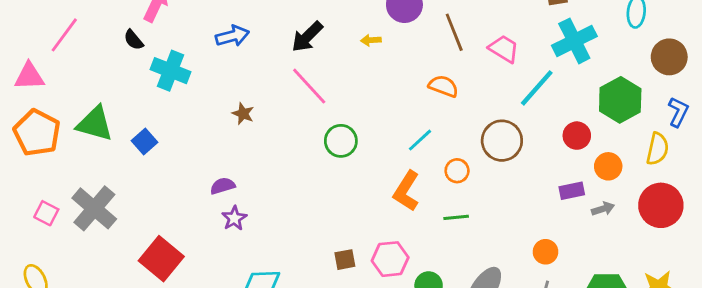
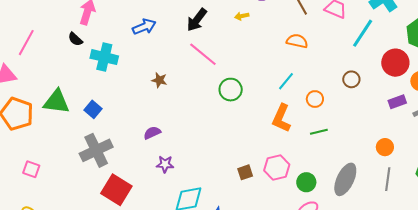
red circle: (577, 136) -> (395, 63), size x1.4
brown circle: (502, 141) -> (351, 79), moved, size x0.6
gray cross: (94, 208) -> (96, 150), moved, turned 32
purple star: (234, 218) -> (165, 164), moved, turned -30

